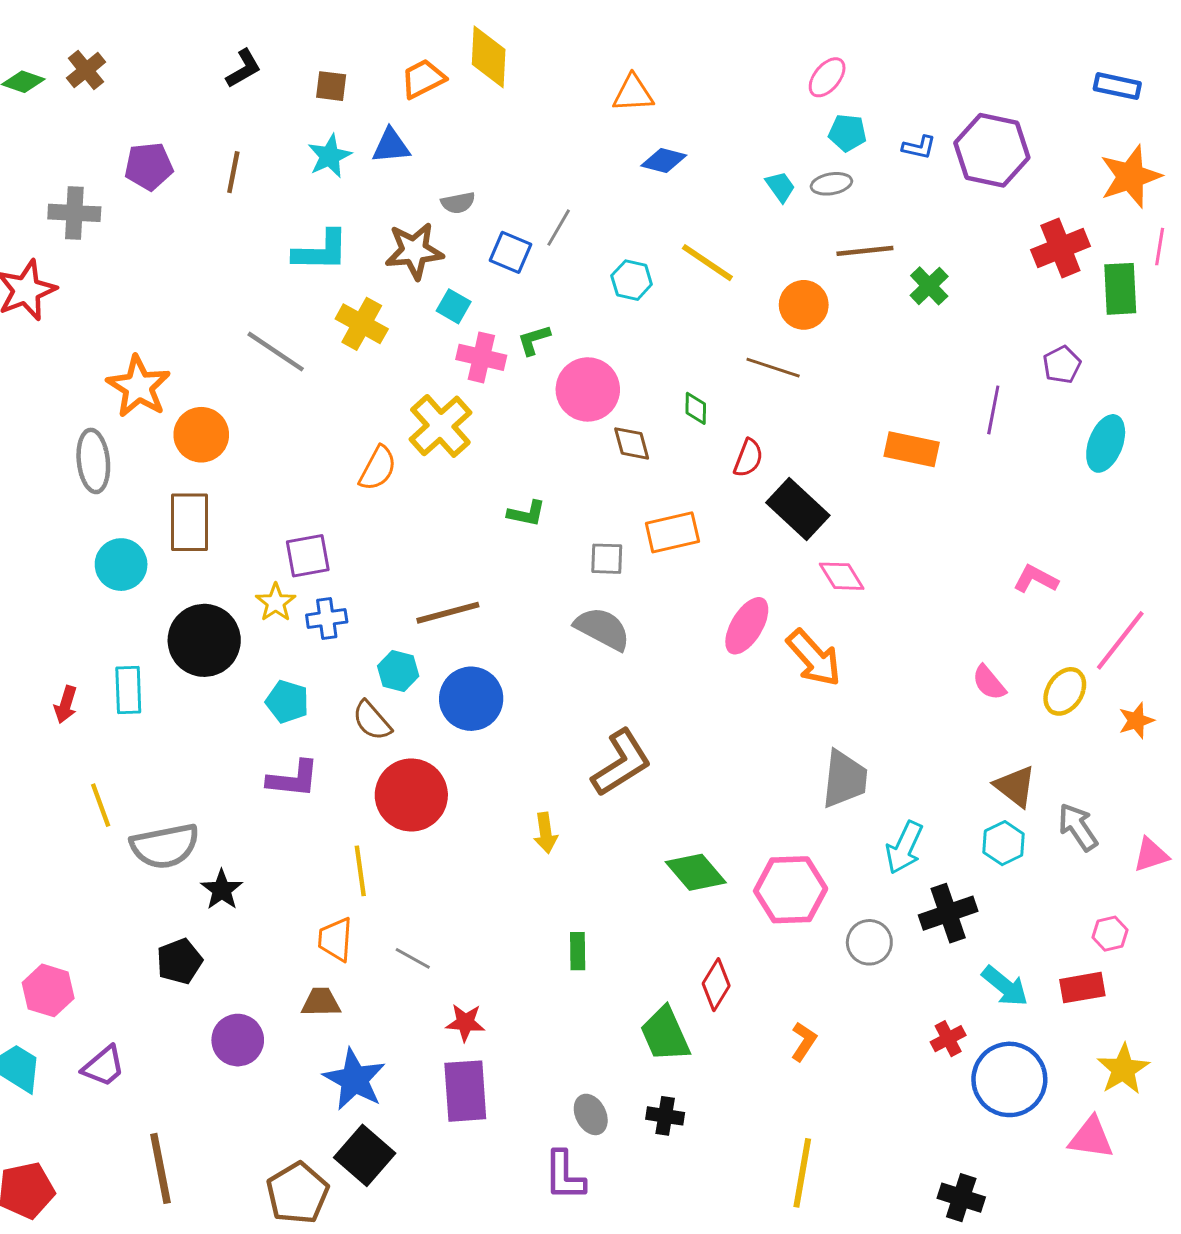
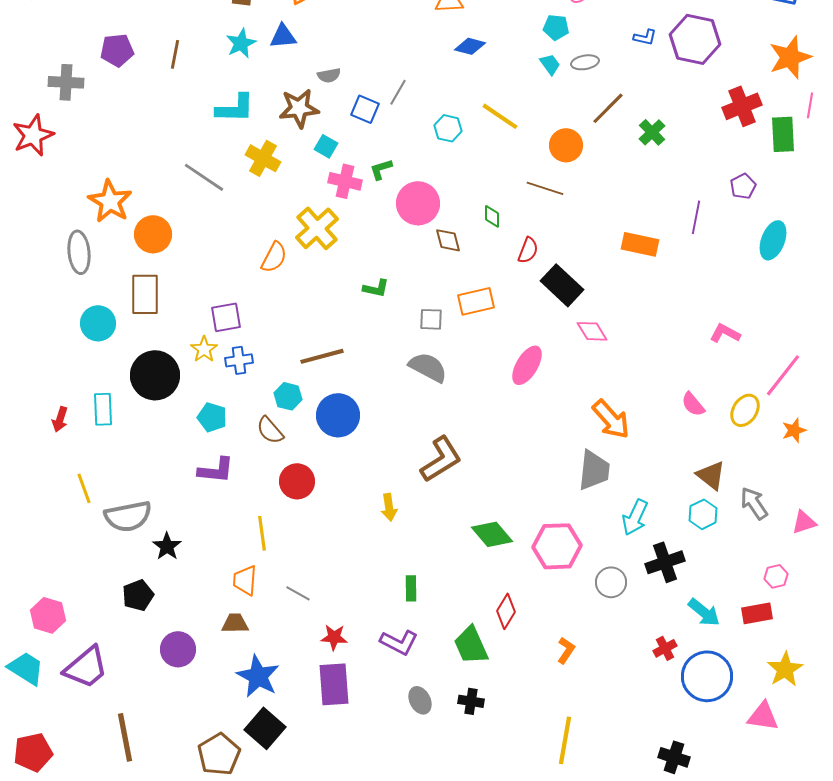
cyan pentagon: (847, 133) -> (556, 27), moved
brown line: (865, 251) -> (608, 108), turned -39
orange arrow: (814, 658) -> (611, 419), moved
red circle: (411, 795) -> (297, 481), size x0.7
purple trapezoid: (104, 1066) -> (86, 667), size x1.5
purple L-shape: (564, 1176) -> (399, 642), moved, turned -63

